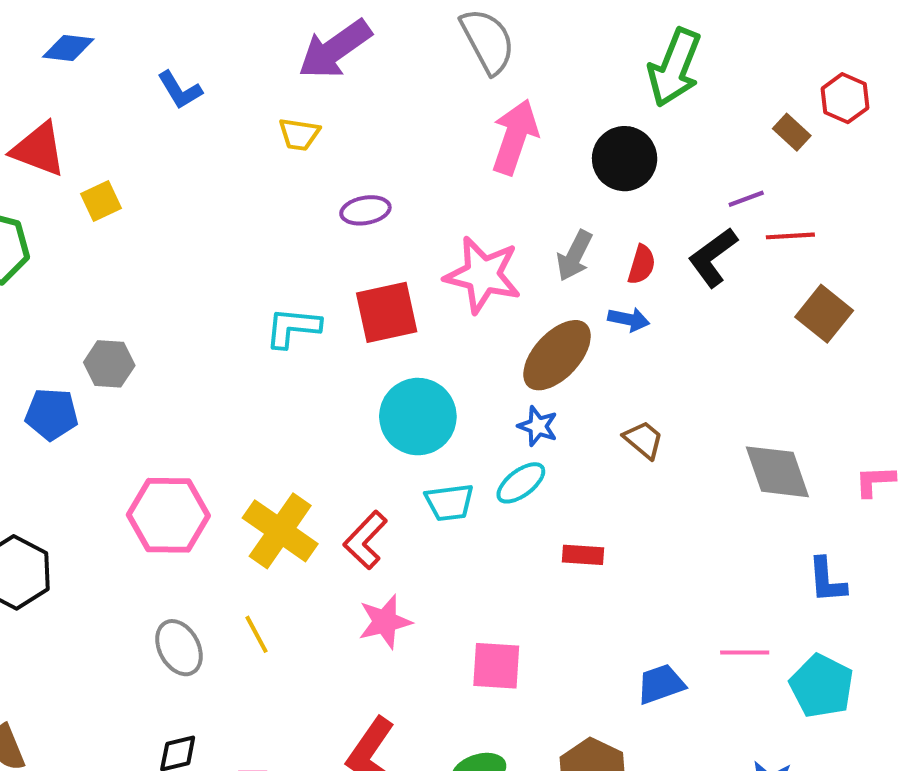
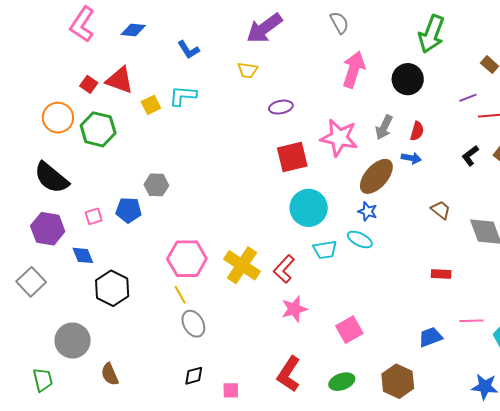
gray semicircle: (488, 41) -> (339, 23), size x0.7
black L-shape: (713, 257) -> (470, 156), moved, size x0.7
cyan L-shape: (293, 328) -> (183, 96), moved
brown trapezoid: (643, 440) -> (441, 210), moved
cyan ellipse: (521, 483) -> (360, 239), turned 65
red rectangle: (583, 555) -> (441, 274), moved
yellow line: (256, 634) -> (180, 295), moved
pink square: (496, 666) -> (349, 330), turned -32

